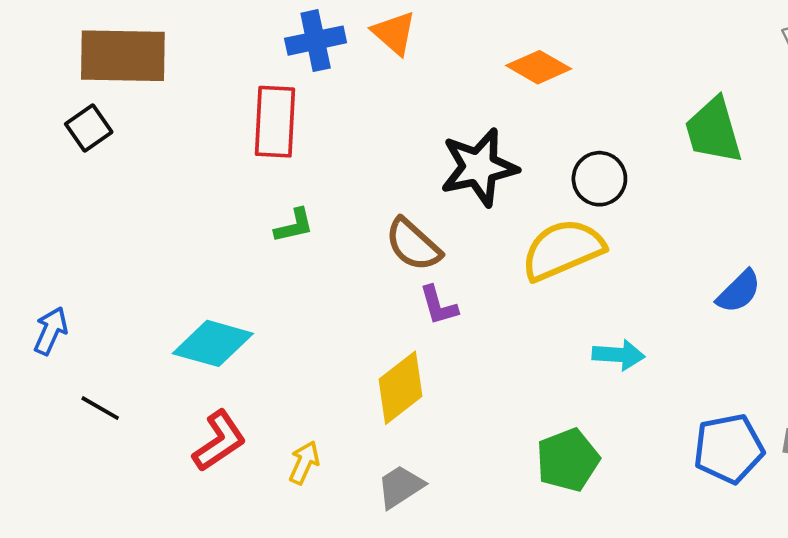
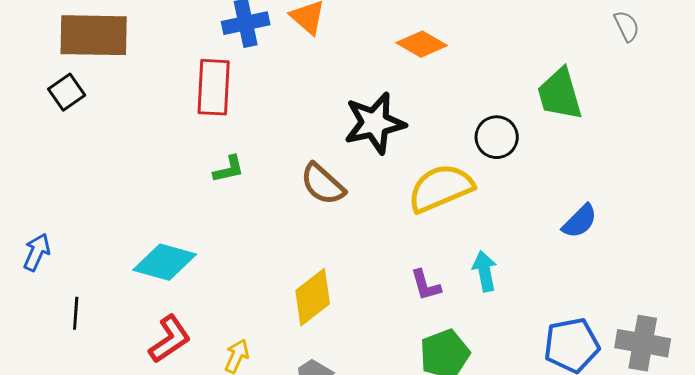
black circle: (599, 179) -> (497, 137), moved
purple L-shape: (438, 305) -> (426, 285), moved
cyan arrow: (618, 355) -> (485, 271), turned -105
black line: (100, 408) -> (76, 313), turned 64

